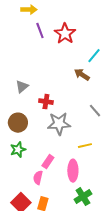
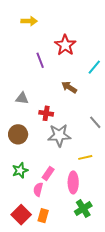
purple line: (40, 31) -> (40, 60), moved
brown arrow: (82, 75) -> (69, 87), moved
gray triangle: (22, 87) -> (22, 98), turned 48
green star: (18, 150) -> (20, 170), moved

